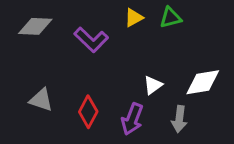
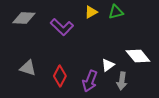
white diamond: (203, 82) -> (138, 56), turned 60
white triangle: (153, 85) -> (108, 65), moved

